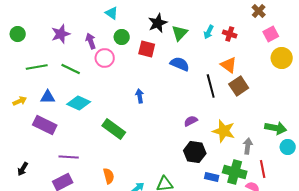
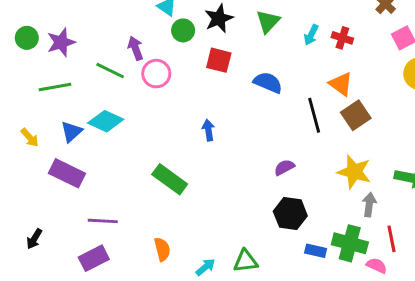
black star: (158, 23) -> (219, 19), moved
green triangle: (180, 33) -> (268, 21), moved
purple star: (61, 34) -> (61, 42), moved
green circle: (122, 37) -> (183, 30), moved
green line: (71, 69) -> (110, 71), moved
blue triangle: (48, 97) -> (71, 132), turned -42
yellow arrow: (20, 101) -> (30, 138), turned 72
cyan diamond: (79, 103) -> (106, 121), moved
yellow star: (224, 131) -> (354, 172), moved

